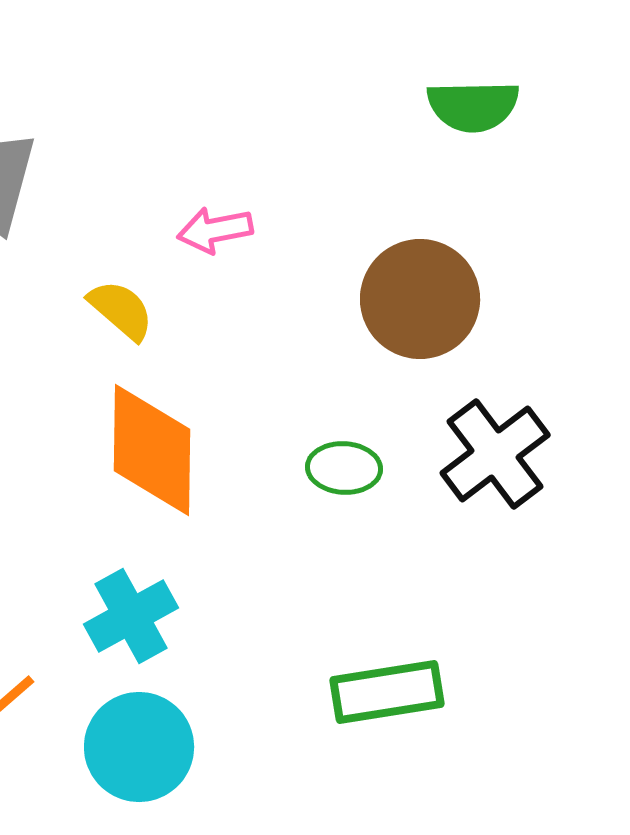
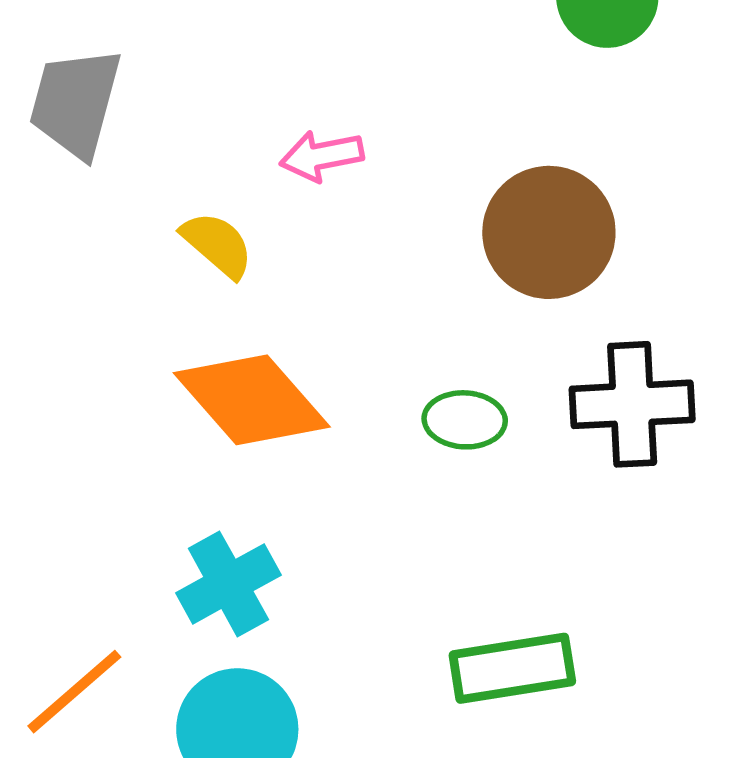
orange diamond: (152, 450) -> (252, 400), turned -42
black cross: (495, 454) -> (632, 404), turned 34

